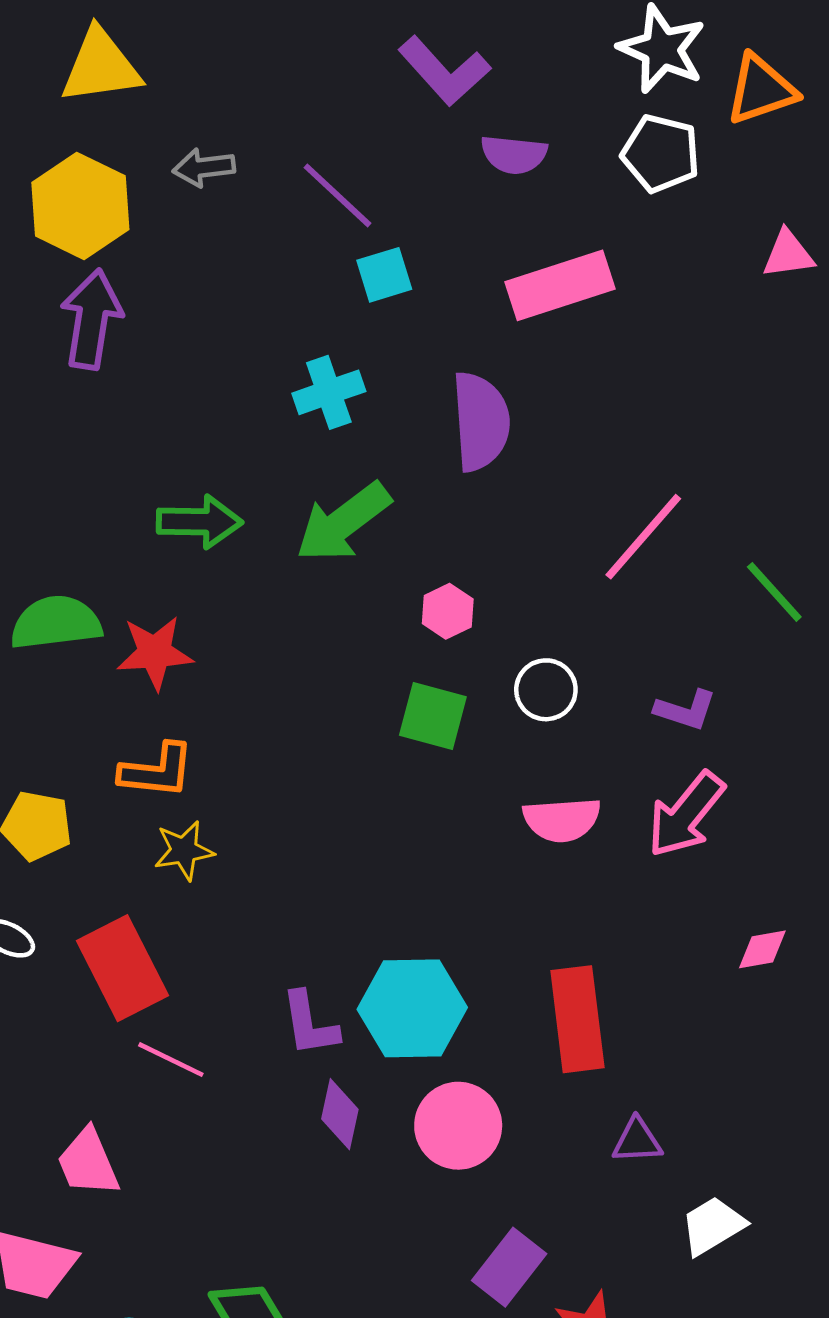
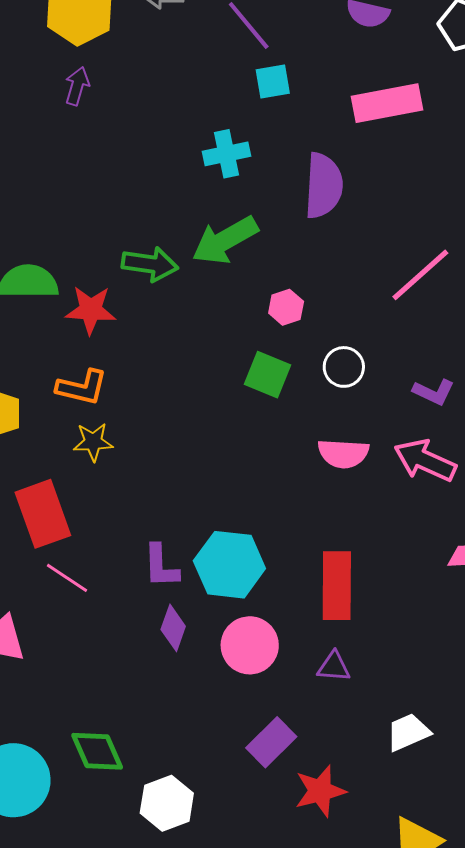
purple arrow: (91, 319) -> (77, 86), size x0.6
green arrow: (199, 522) -> (150, 264), moved
pink arrow: (686, 814) -> (425, 460), turned 68
purple triangle: (637, 1141) -> (334, 667), moved

